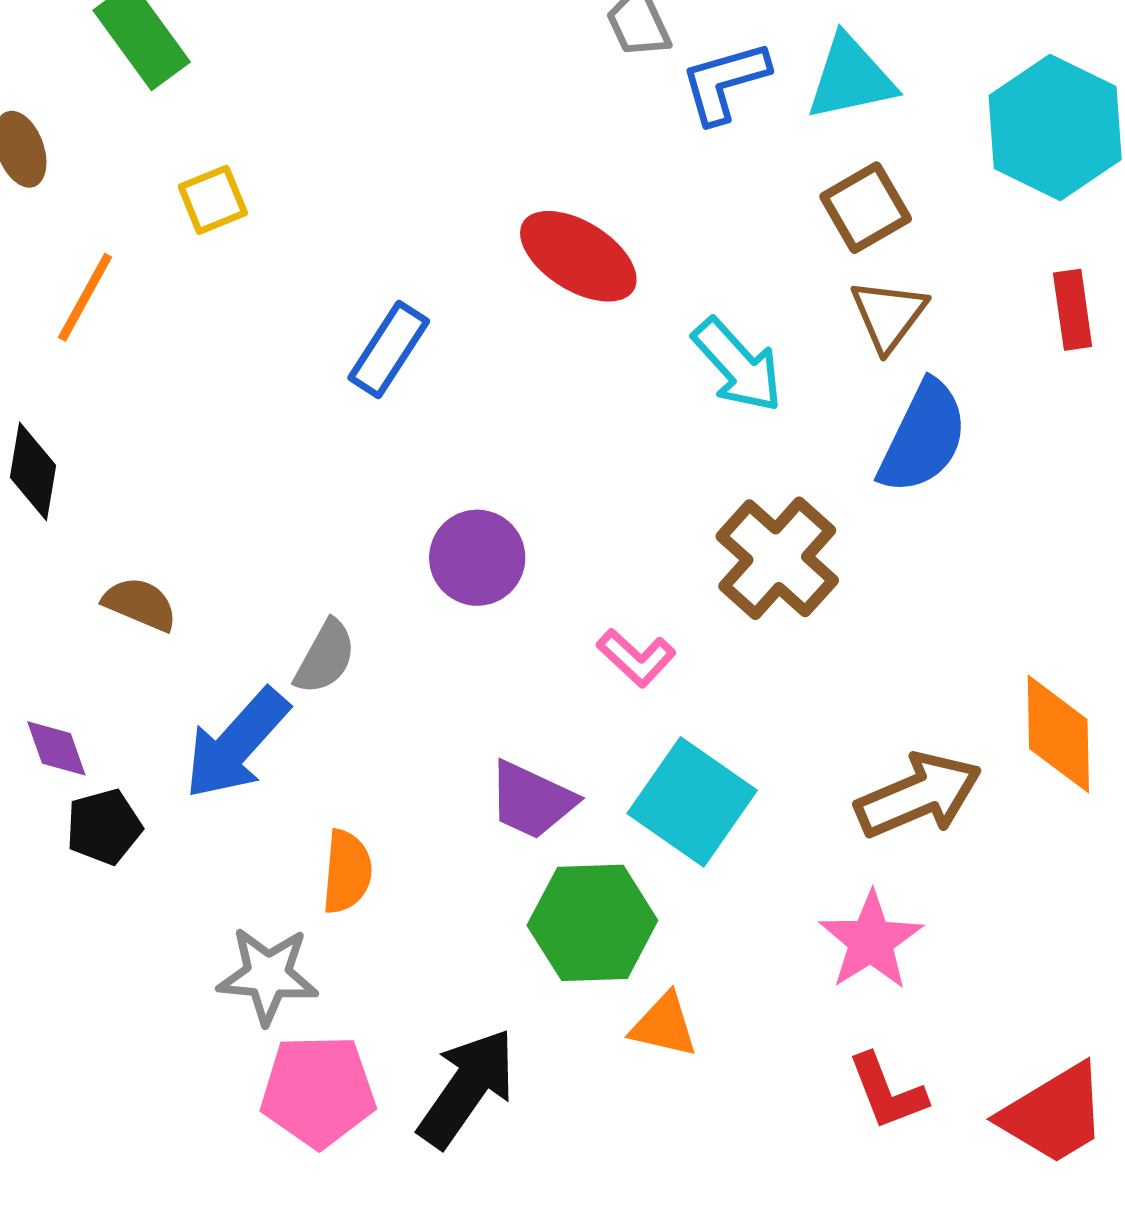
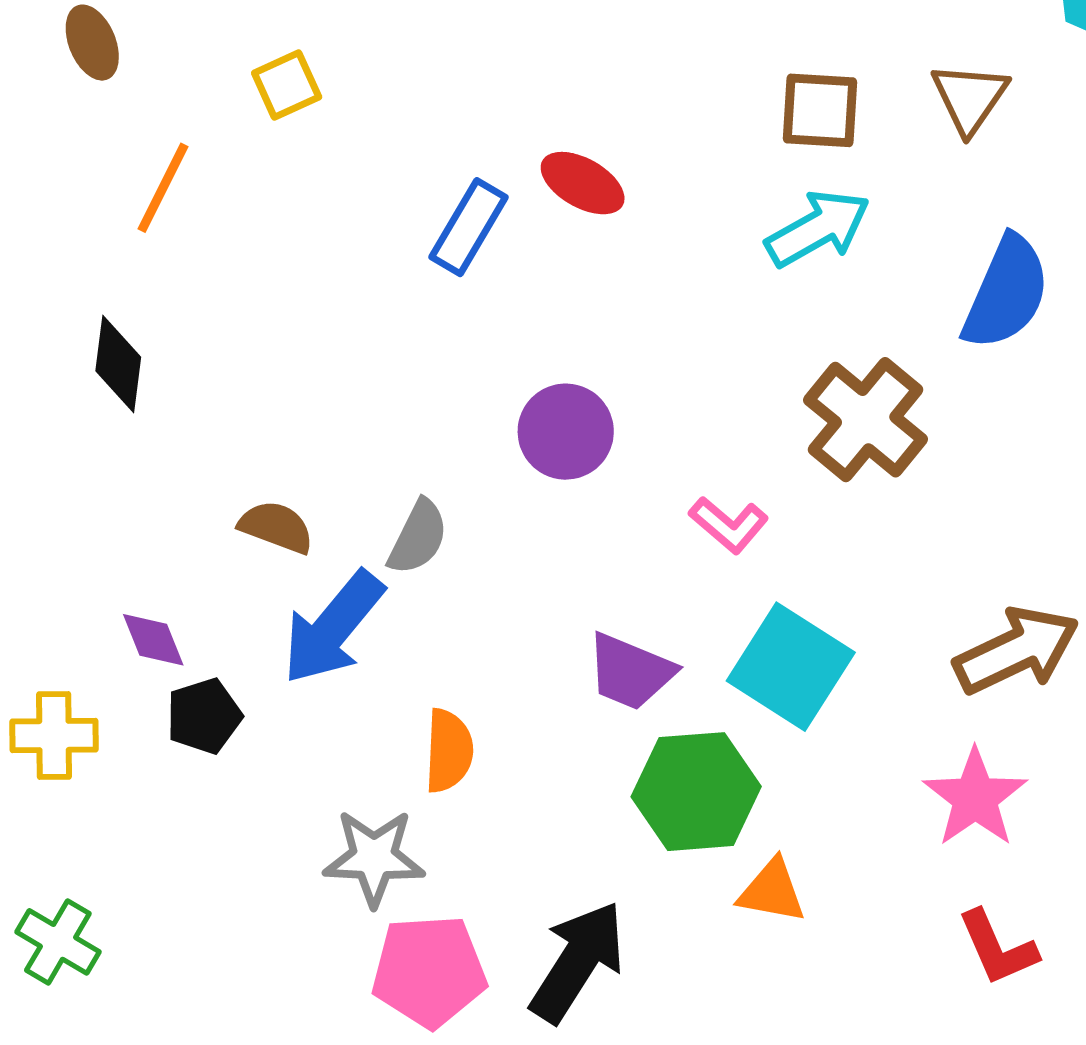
brown square: (866, 208) -> (820, 110), moved, turned 36
red ellipse: (578, 256) -> (583, 183), moved, size x0.7
brown triangle: (888, 315) -> (970, 98), moved
cyan arrow: (738, 365) -> (818, 228), turned -75
brown semicircle: (140, 604) -> (276, 527), moved

